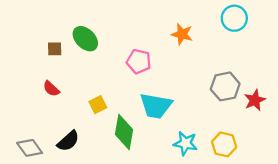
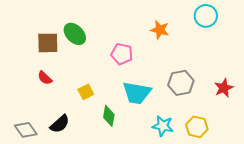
brown square: (55, 49) -> (48, 43), size x1.6
gray hexagon: (225, 86) -> (181, 83), moved
green diamond: (124, 132) -> (109, 116), size x0.7

